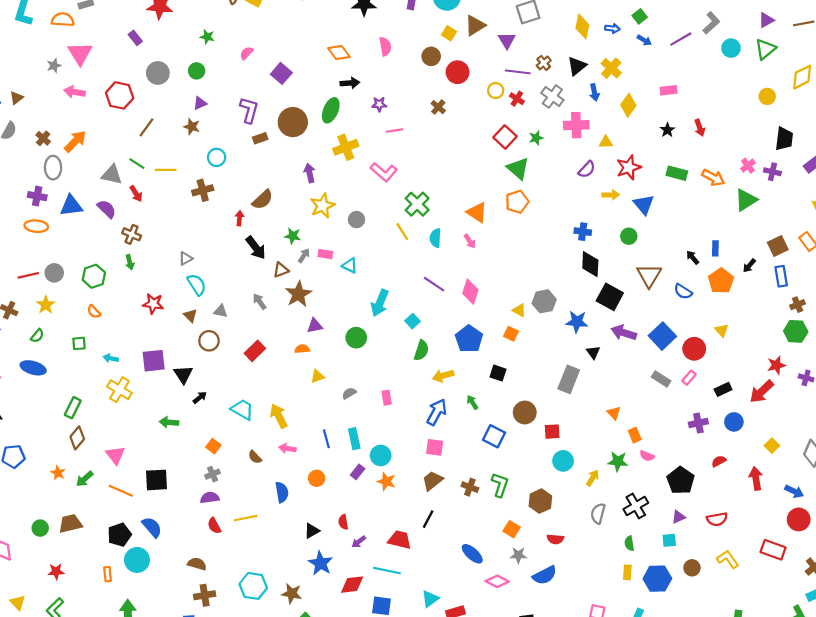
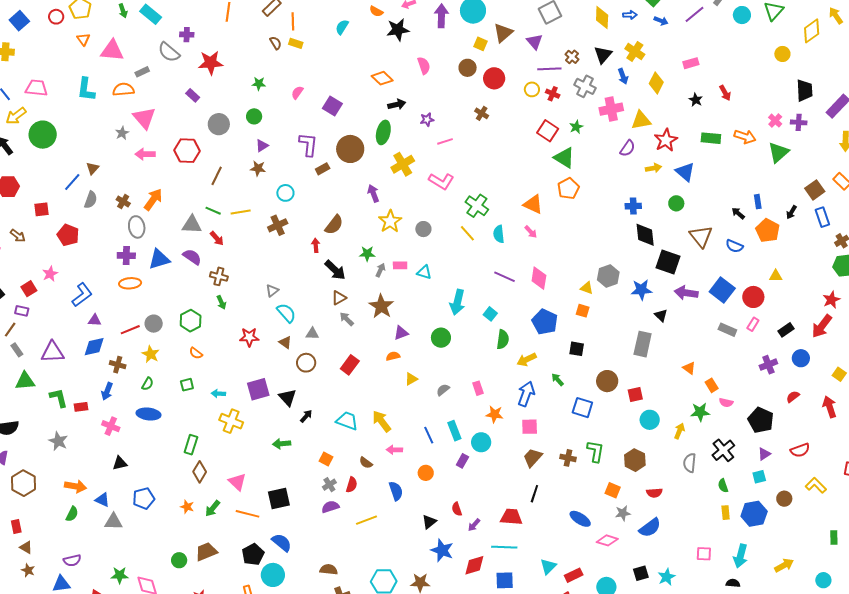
yellow triangle: (606, 142) -> (641, 120), size x1.5
brown triangle: (281, 270) -> (339, 298), moved
yellow triangle: (722, 330) -> (776, 276), turned -40
orange star: (386, 481) -> (495, 414), moved
red semicircle: (214, 526) -> (352, 485), moved, turned -126

